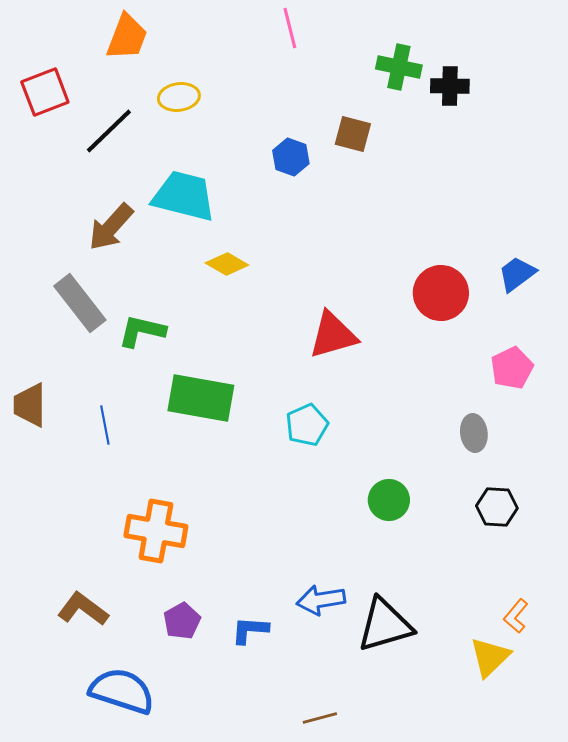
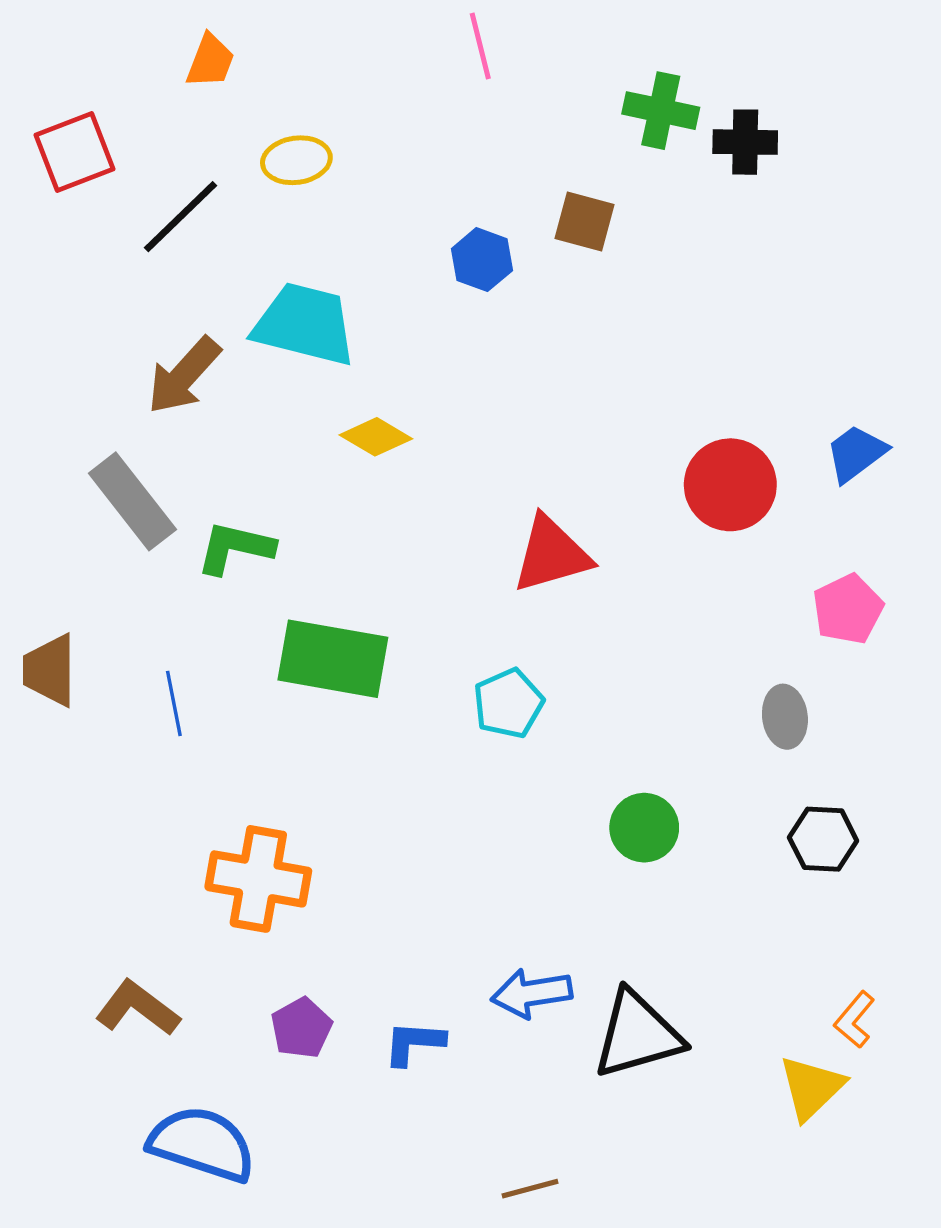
orange trapezoid: (127, 37) -> (210, 61), size x0.7

